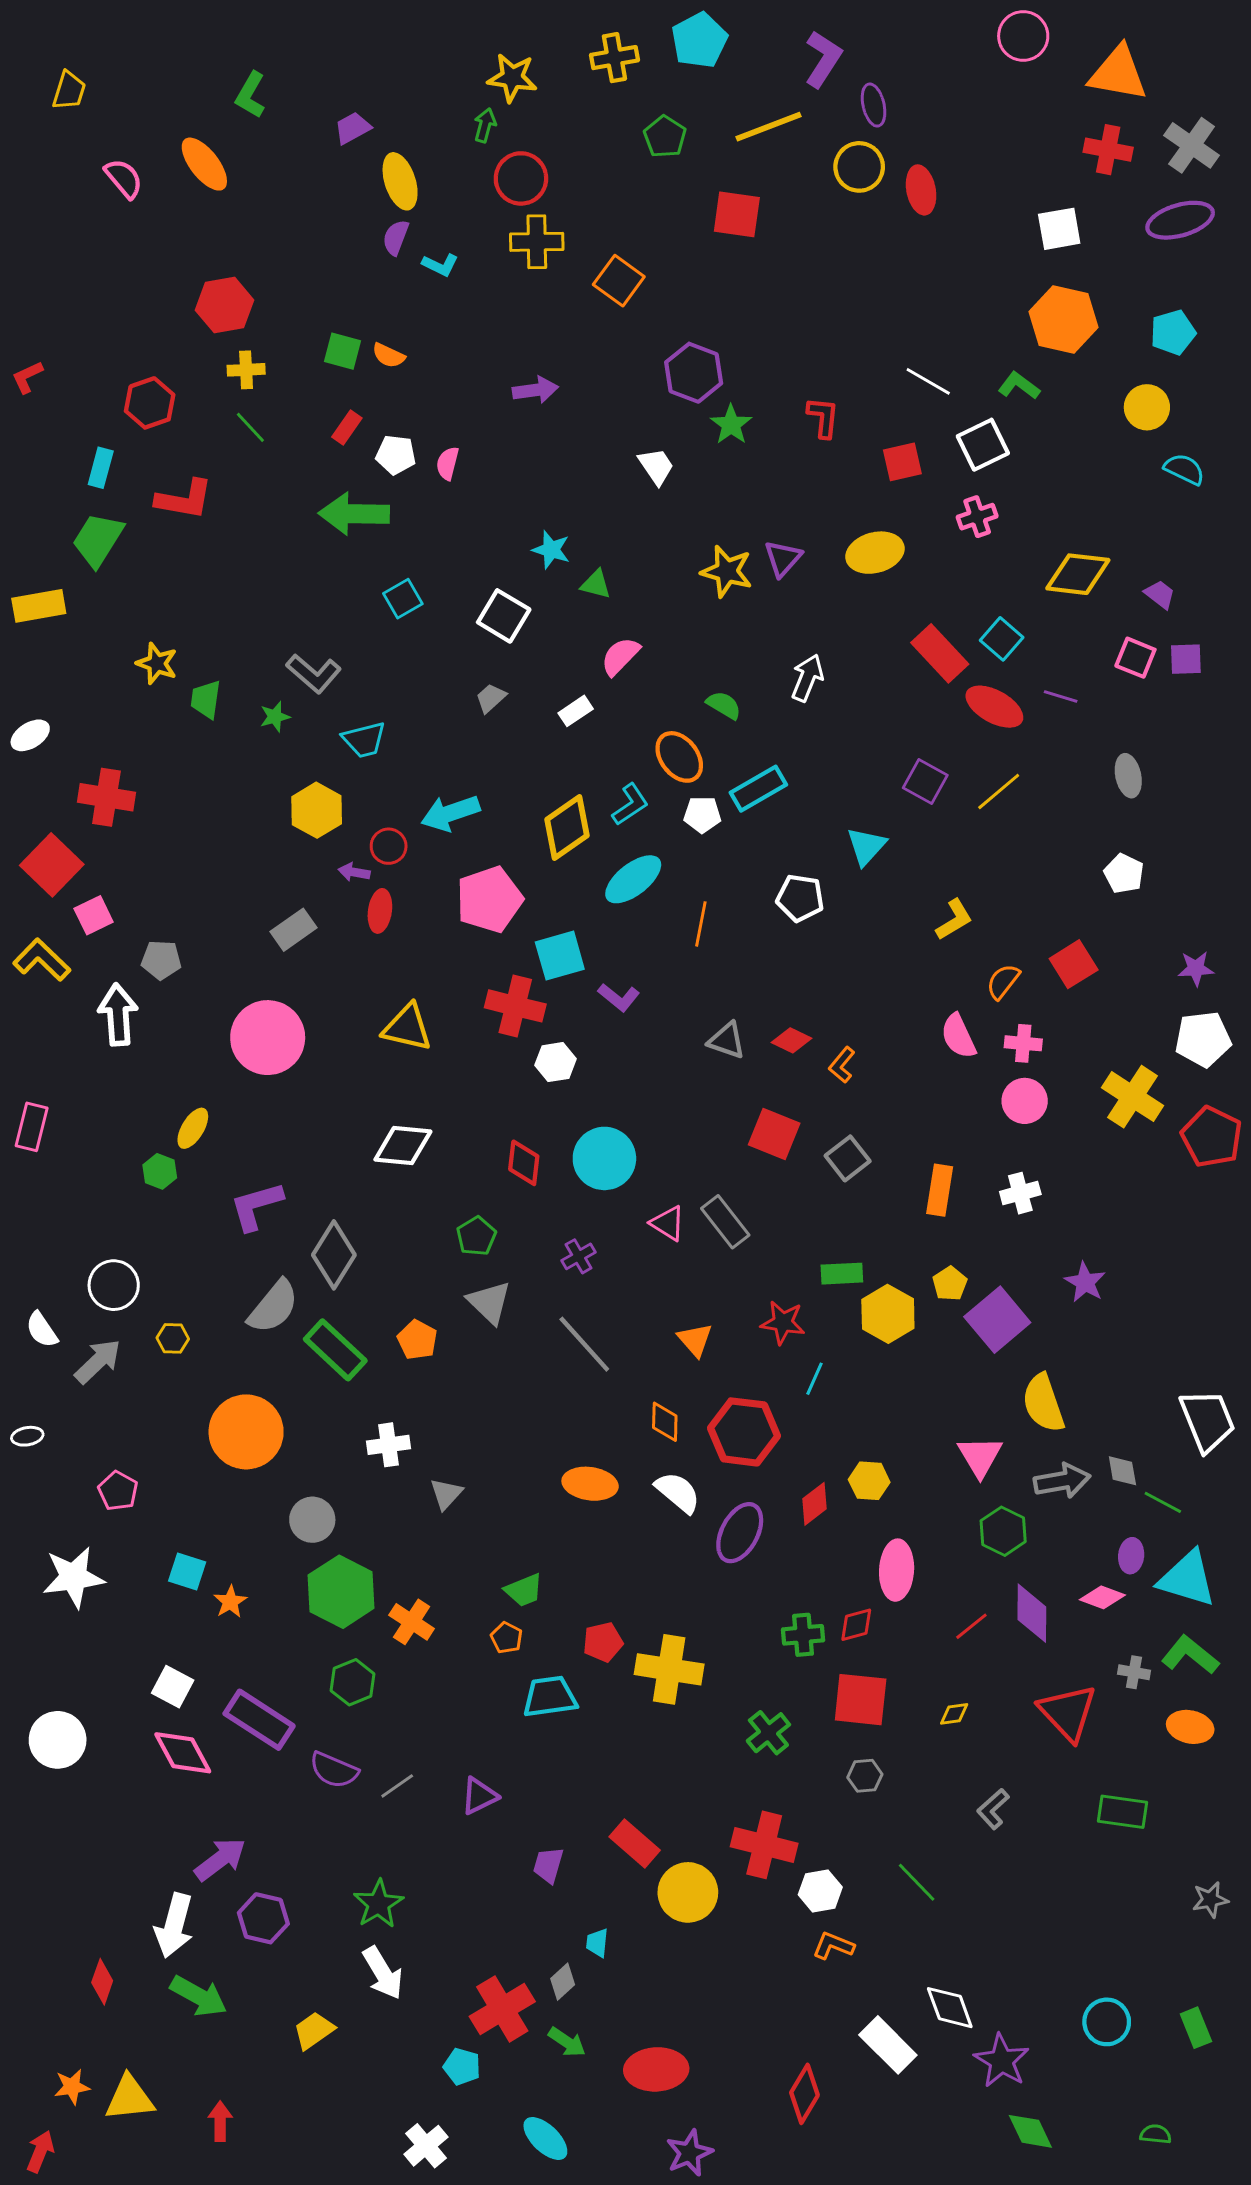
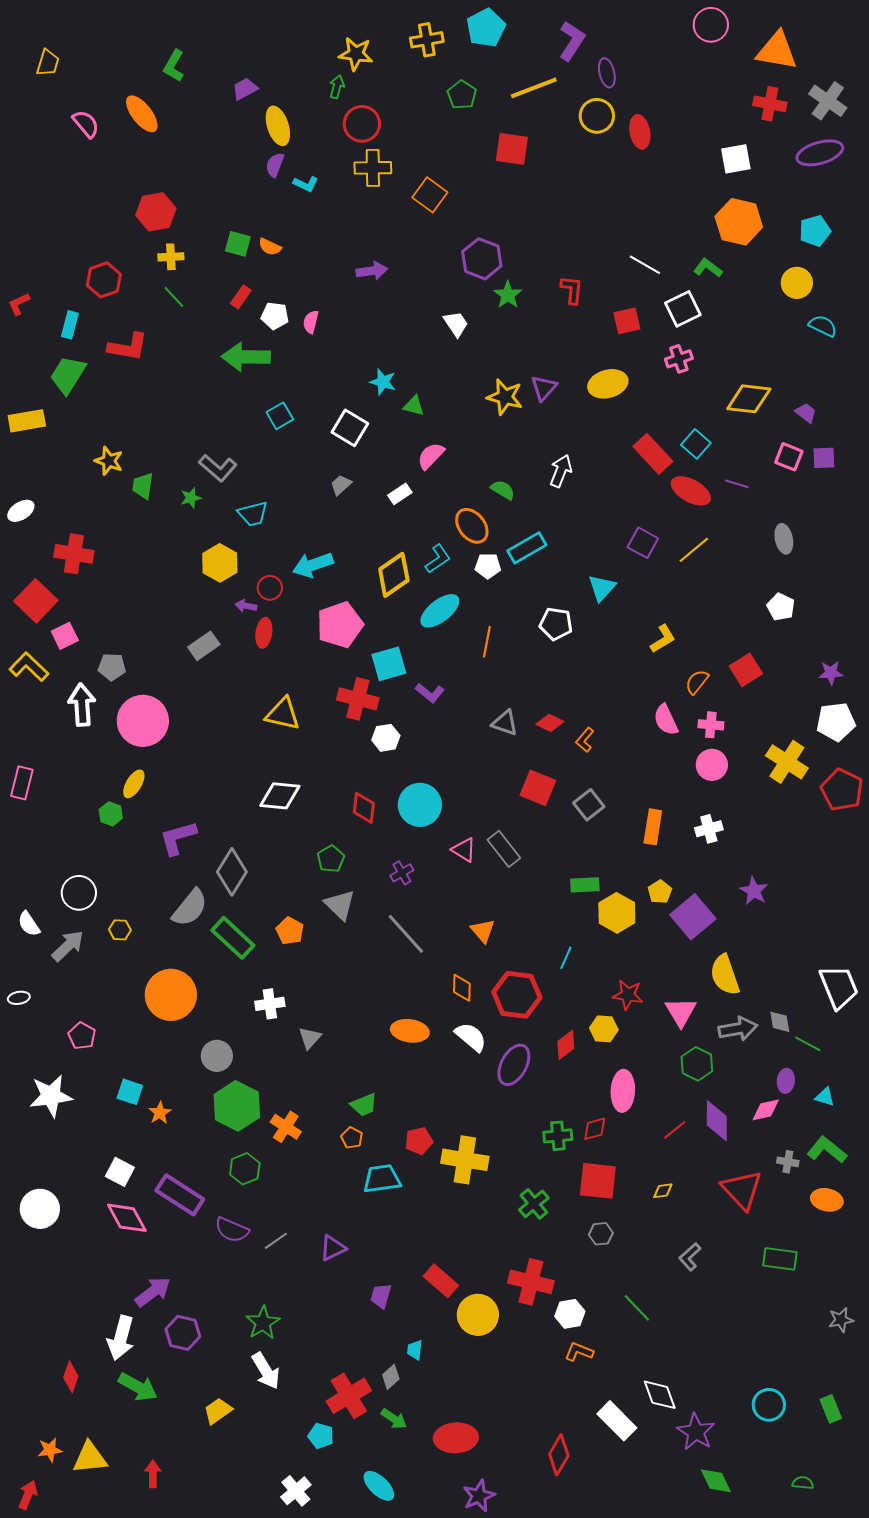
red L-shape: (27, 377) -> (19, 304), moved
pink circle: (268, 1038) -> (143, 721), moved
red star: (783, 1323) -> (628, 995), moved
cyan triangle: (1187, 1579) -> (825, 1097), size x0.5
pink diamond: (1102, 1597) -> (766, 1110), turned -32

